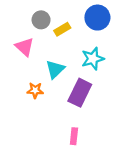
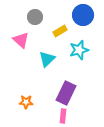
yellow rectangle: (62, 29) -> (60, 31), moved
orange star: (35, 90) -> (26, 102), moved
purple rectangle: (80, 93) -> (66, 93), moved

